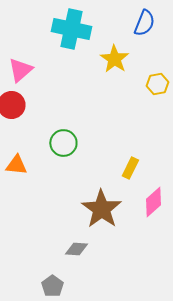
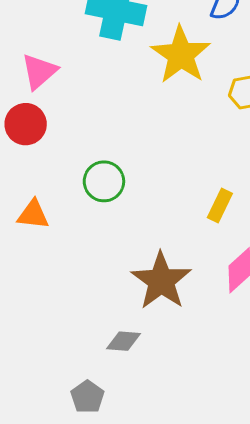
yellow star: (114, 59) -> (181, 55), size x1.4
yellow rectangle: (130, 168) -> (220, 205), moved

